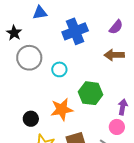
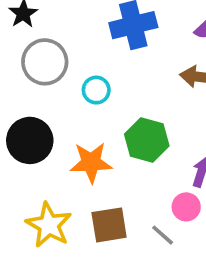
black circle: (31, 119) -> (30, 140), moved, size x1.6

